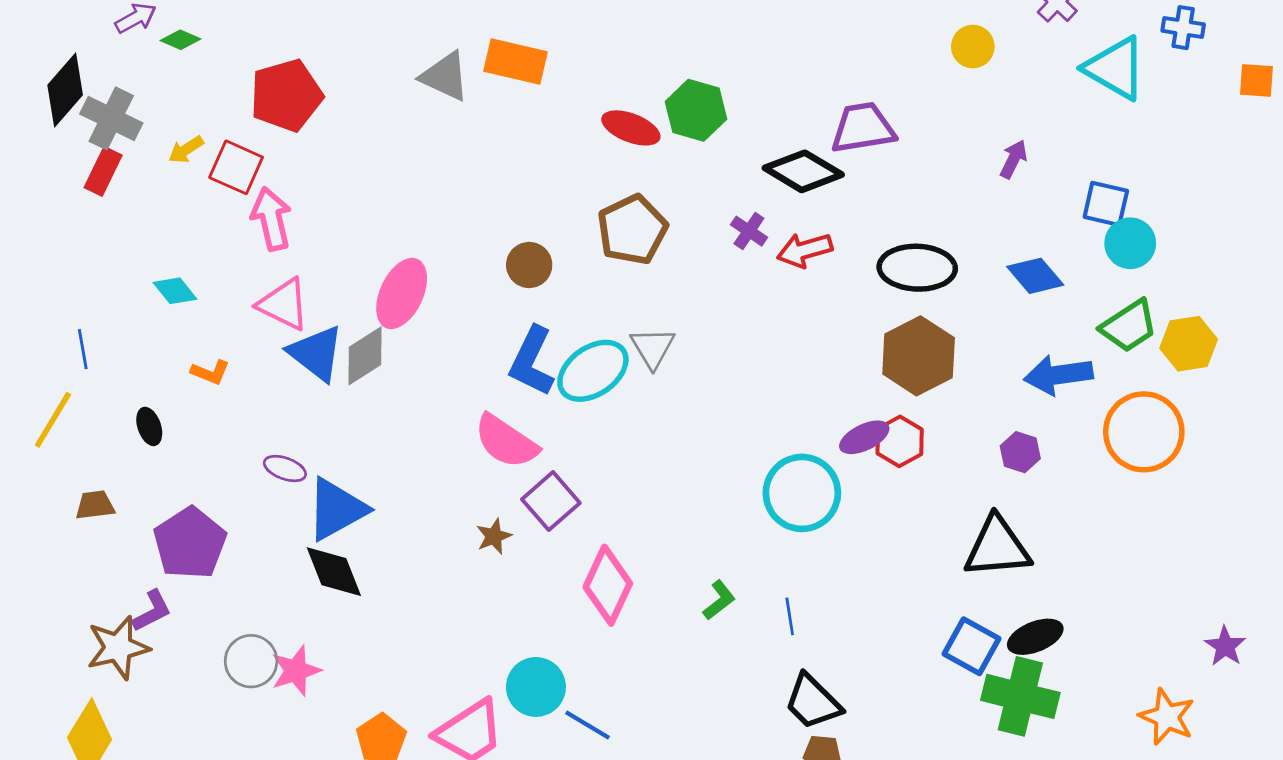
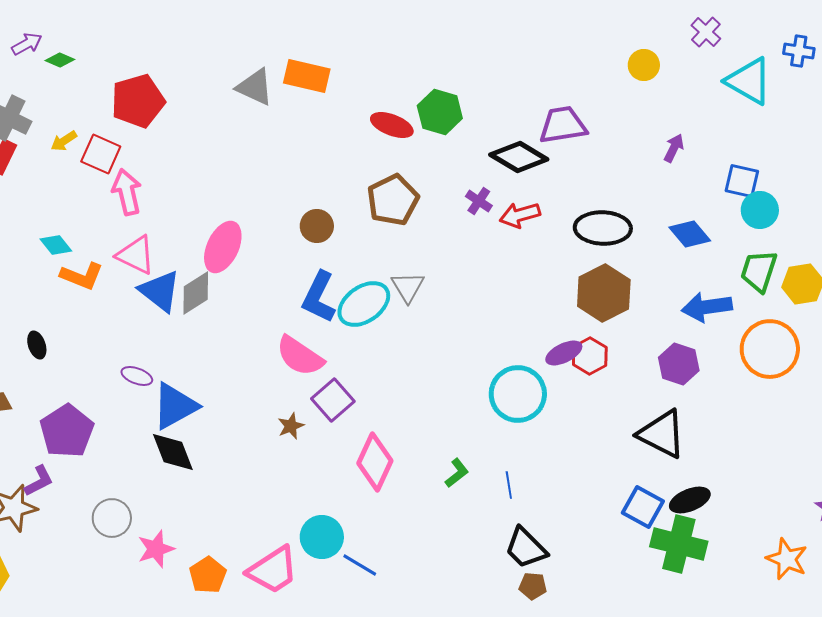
green trapezoid: (1129, 326) -> (759, 271), turned 141
orange L-shape: (210, 372) -> (82, 276), moved, size x1.5
purple hexagon: (1020, 452) -> (679, 364), size x1.4
black triangle: (997, 547) -> (662, 434), turned 32
pink star: (296, 671) -> (156, 549), moved

